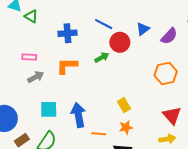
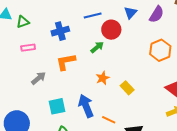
green triangle: (31, 16) -> (23, 22), turned -40
blue line: (104, 24) -> (93, 15), turned -30
pink rectangle: (29, 57) -> (28, 48), moved
orange star: (126, 127) -> (103, 78), moved
orange line: (99, 134) -> (109, 120), turned 32

